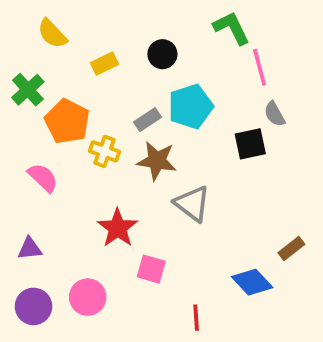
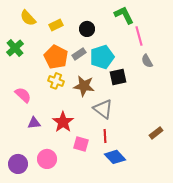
yellow rectangle: (105, 64) -> (56, 25), moved
gray rectangle: (147, 120) -> (79, 54), moved
orange pentagon: (67, 121) -> (56, 57), moved
black square: (250, 144) -> (118, 77), moved
purple triangle: (30, 249) -> (34, 123), moved
blue diamond: (252, 282) -> (115, 157), moved
red line: (196, 318) -> (105, 136), moved

